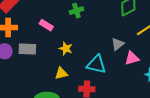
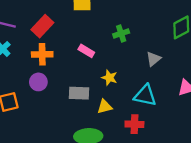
gray triangle: (118, 44) -> (153, 59), moved
gray rectangle: (27, 49) -> (79, 93), moved

